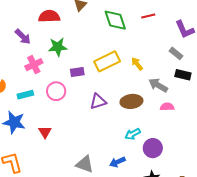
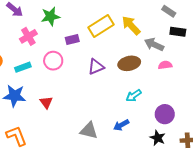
yellow arrow: (137, 64) -> (131, 25), size x1.5
purple circle: (153, 148) -> (165, 114), moved

